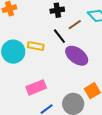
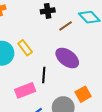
black line: (59, 36) -> (44, 75), moved, turned 42
yellow rectangle: (36, 46) -> (25, 48), turned 42

